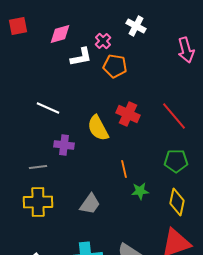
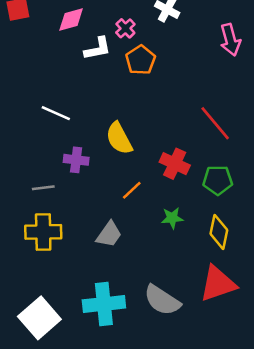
orange pentagon: (115, 66) -> (141, 60), turned 30
red cross: (128, 114) -> (175, 164), moved
orange line: (124, 169) -> (132, 190), moved, turned 60

